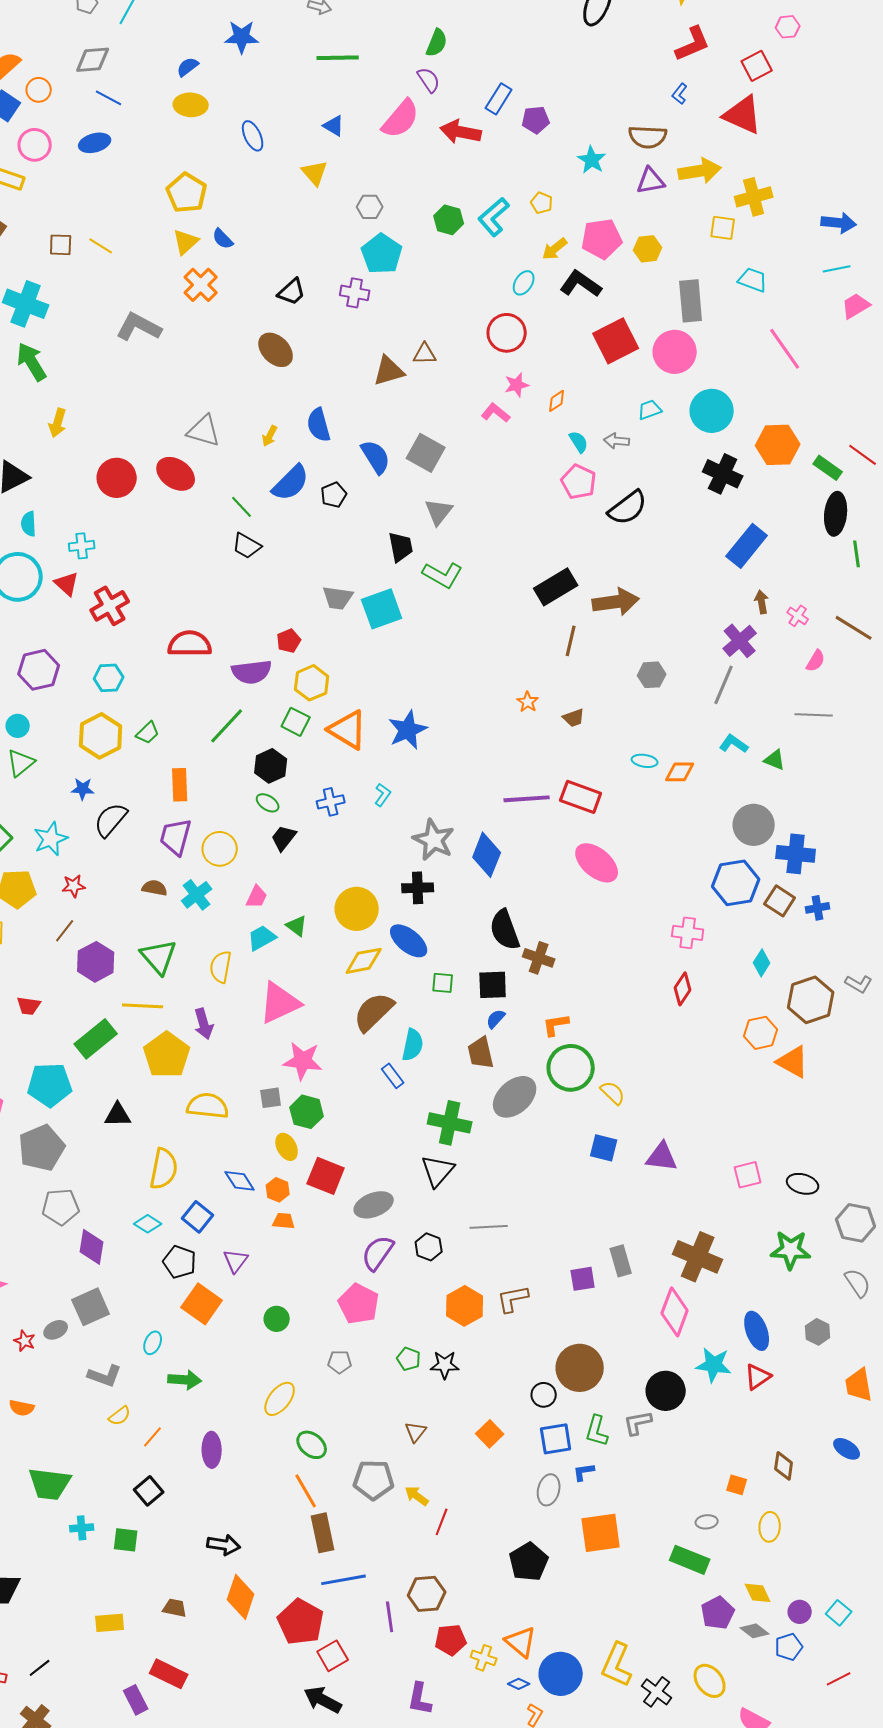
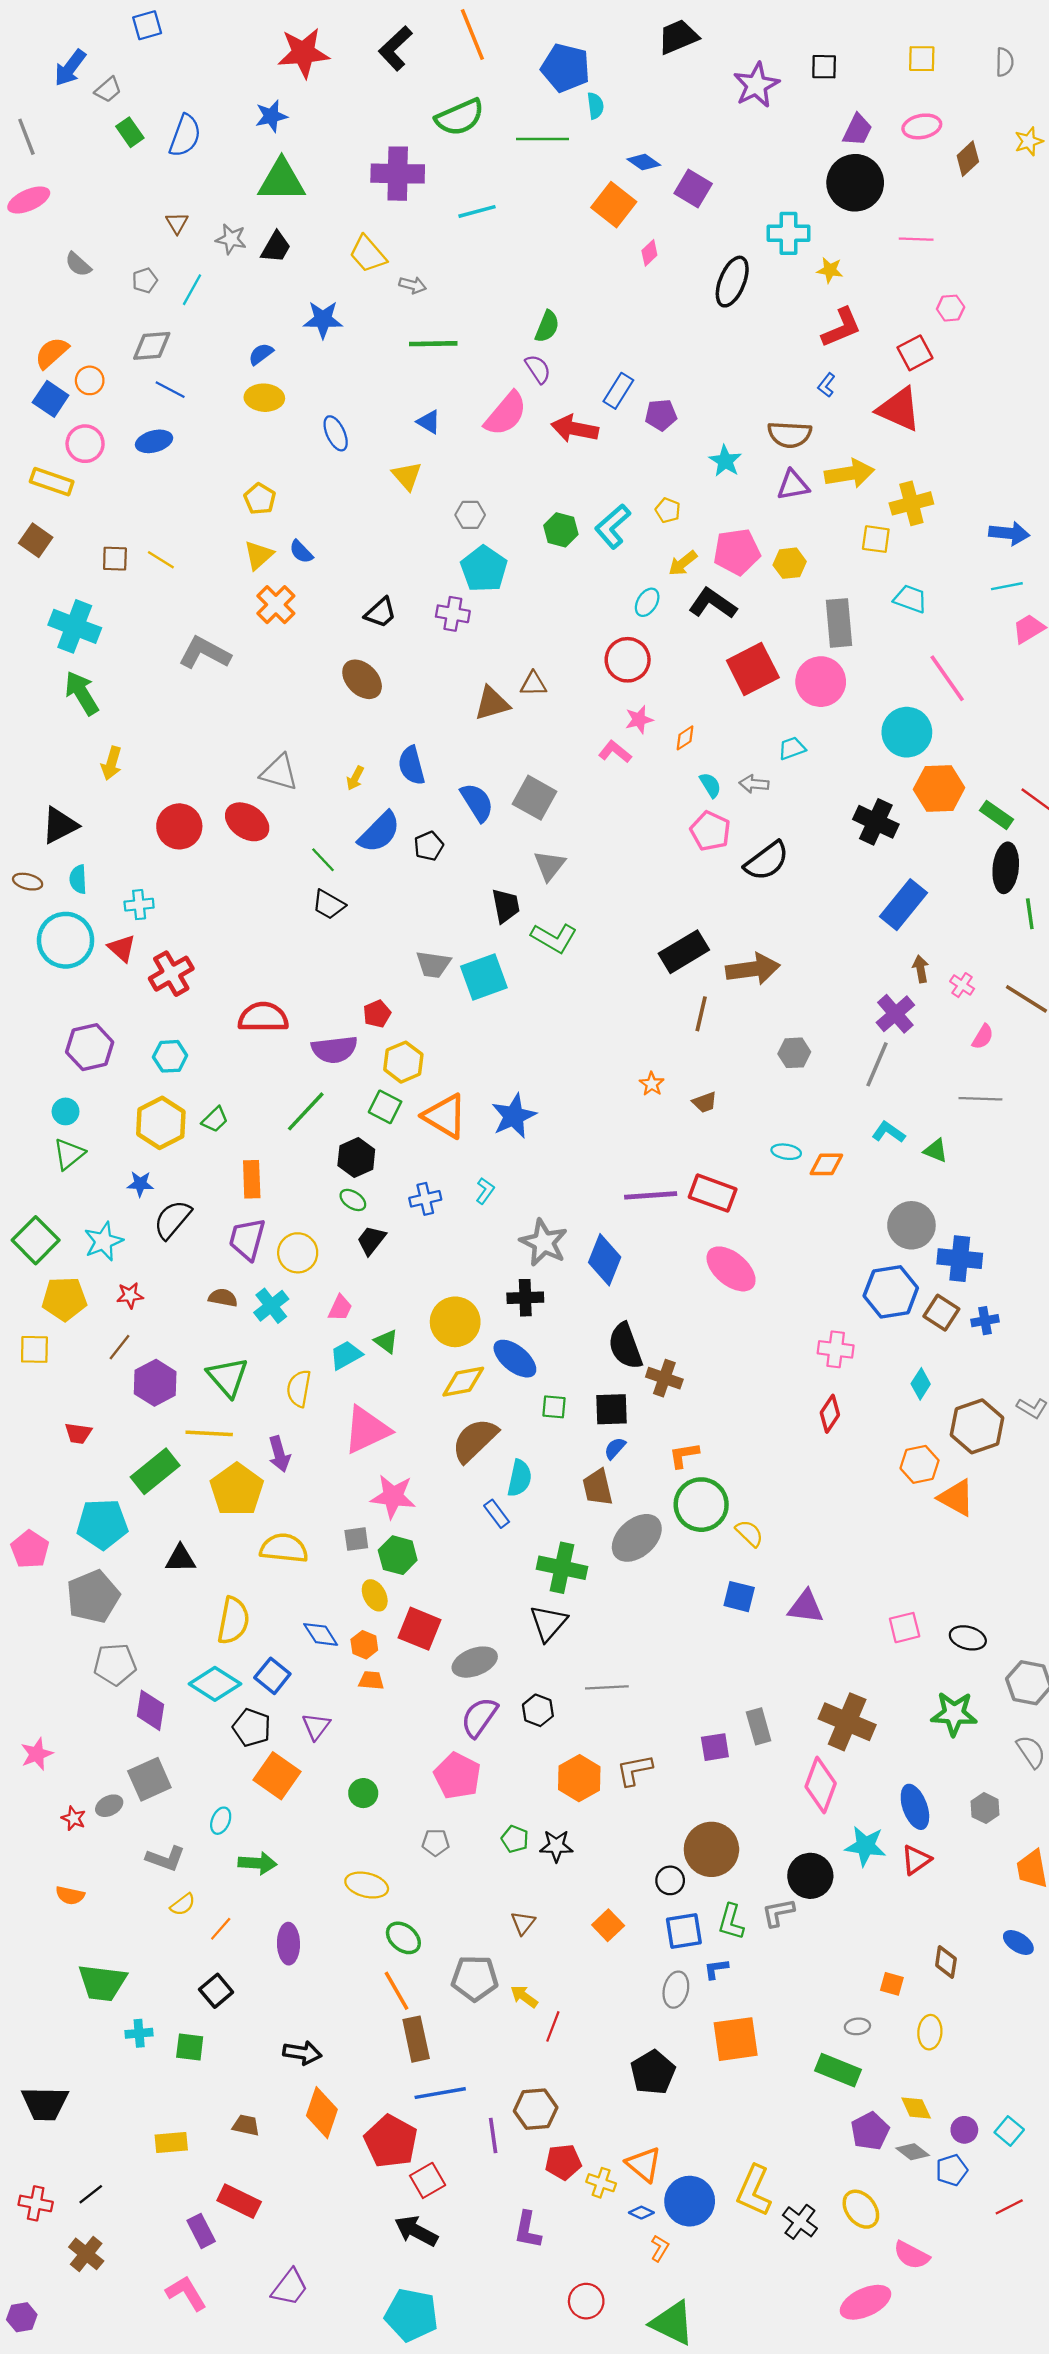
yellow pentagon: (187, 193) -> (260, 499), size x0.7
cyan circle: (712, 411) -> (907, 732), moved
cyan diamond: (148, 1224) -> (215, 1684), size x1.6
yellow ellipse: (280, 1399) -> (367, 1885), turned 66

